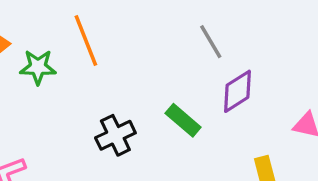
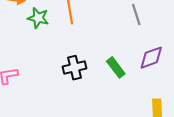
gray line: (211, 42) -> (136, 15), moved

